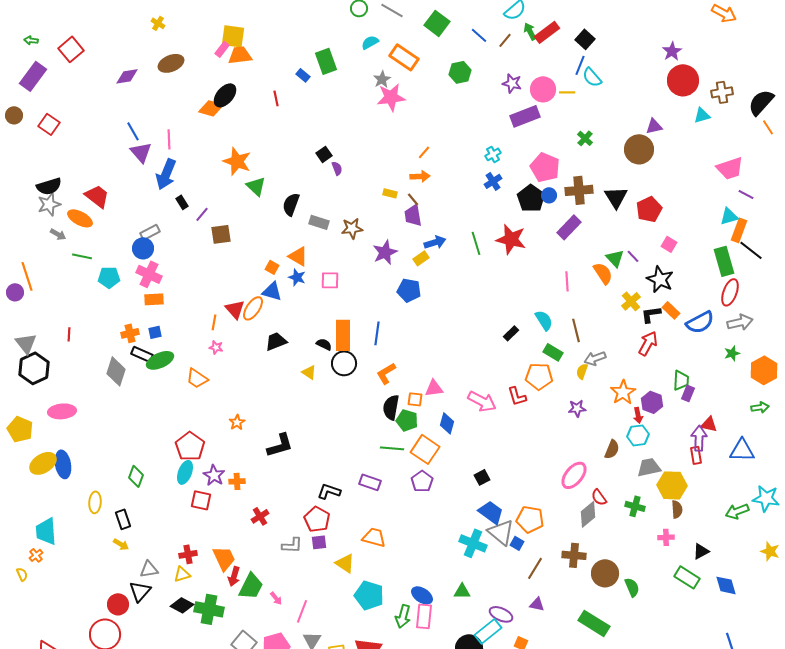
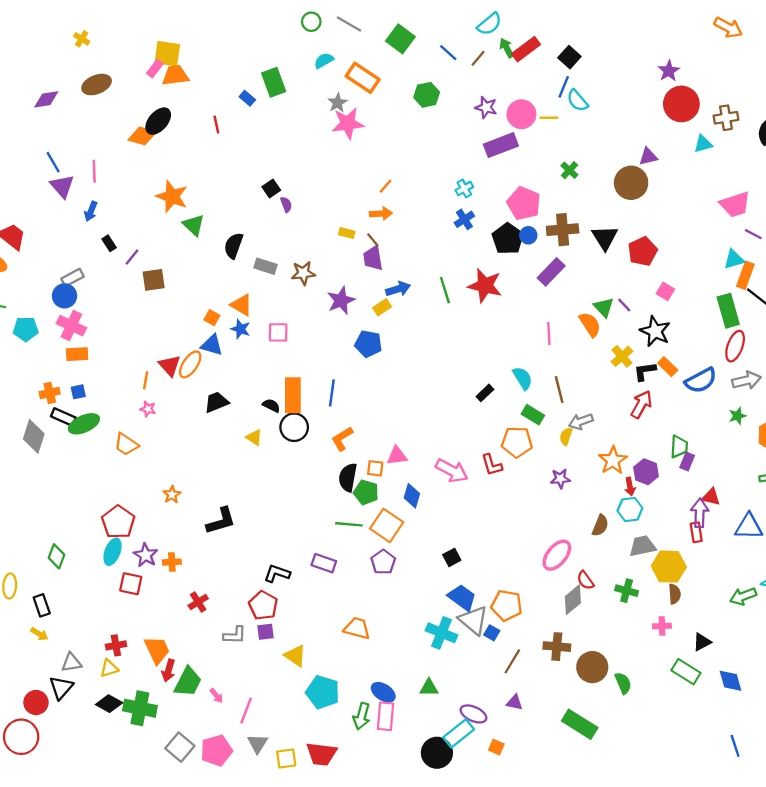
blue arrow: (166, 174) -> (91, 211), size x0.6
orange trapezoid: (374, 537) -> (357, 628), moved

